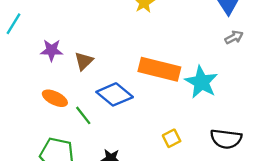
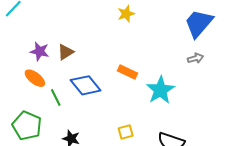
purple star: (52, 50) -> (40, 51), moved
orange rectangle: (159, 69) -> (127, 72), size x0.6

